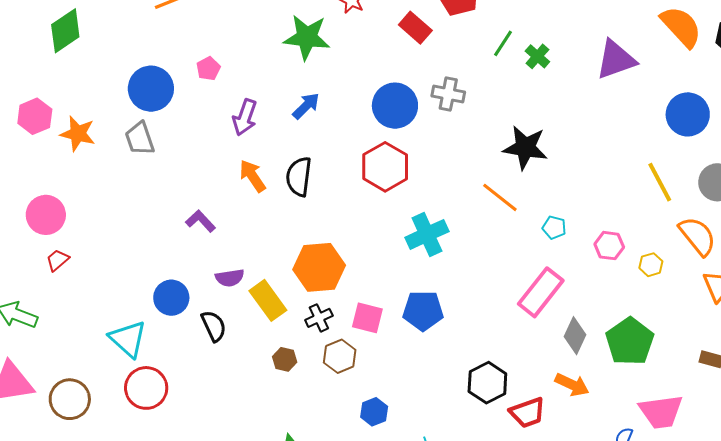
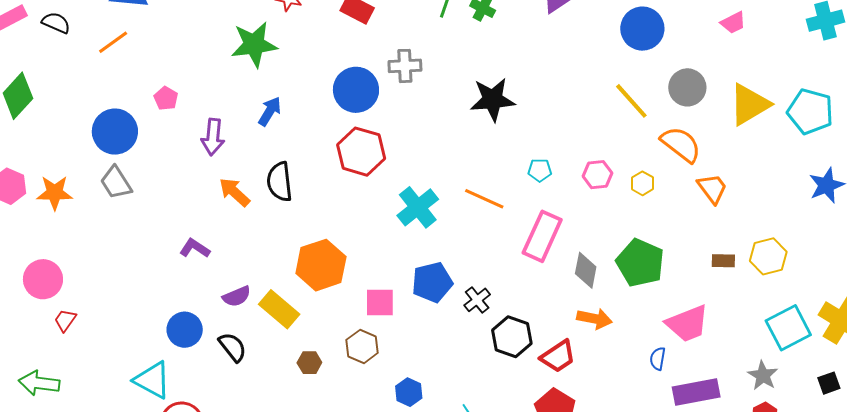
orange line: (500, 197) -> (484, 199), moved
black cross: (319, 318) -> (477, 300), moved

